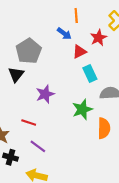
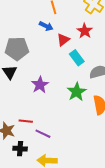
red star: (98, 38) -> (85, 31), moved
gray pentagon: (29, 51) -> (17, 49), turned -30
red line: (29, 123) -> (26, 121), moved

